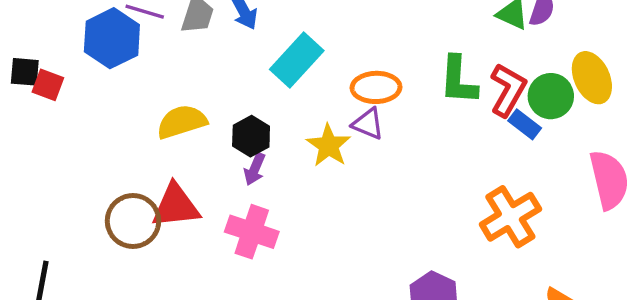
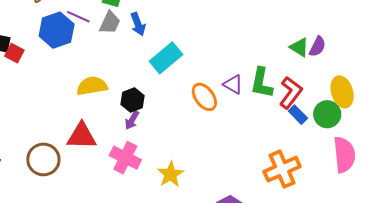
orange ellipse: (376, 87) -> (204, 97), moved, turned 48
green circle: (551, 96) -> (327, 114), moved
purple triangle: (368, 124) -> (233, 84), moved
yellow star: (329, 145) -> (171, 174), moved
brown circle: (133, 221) -> (43, 159), moved

